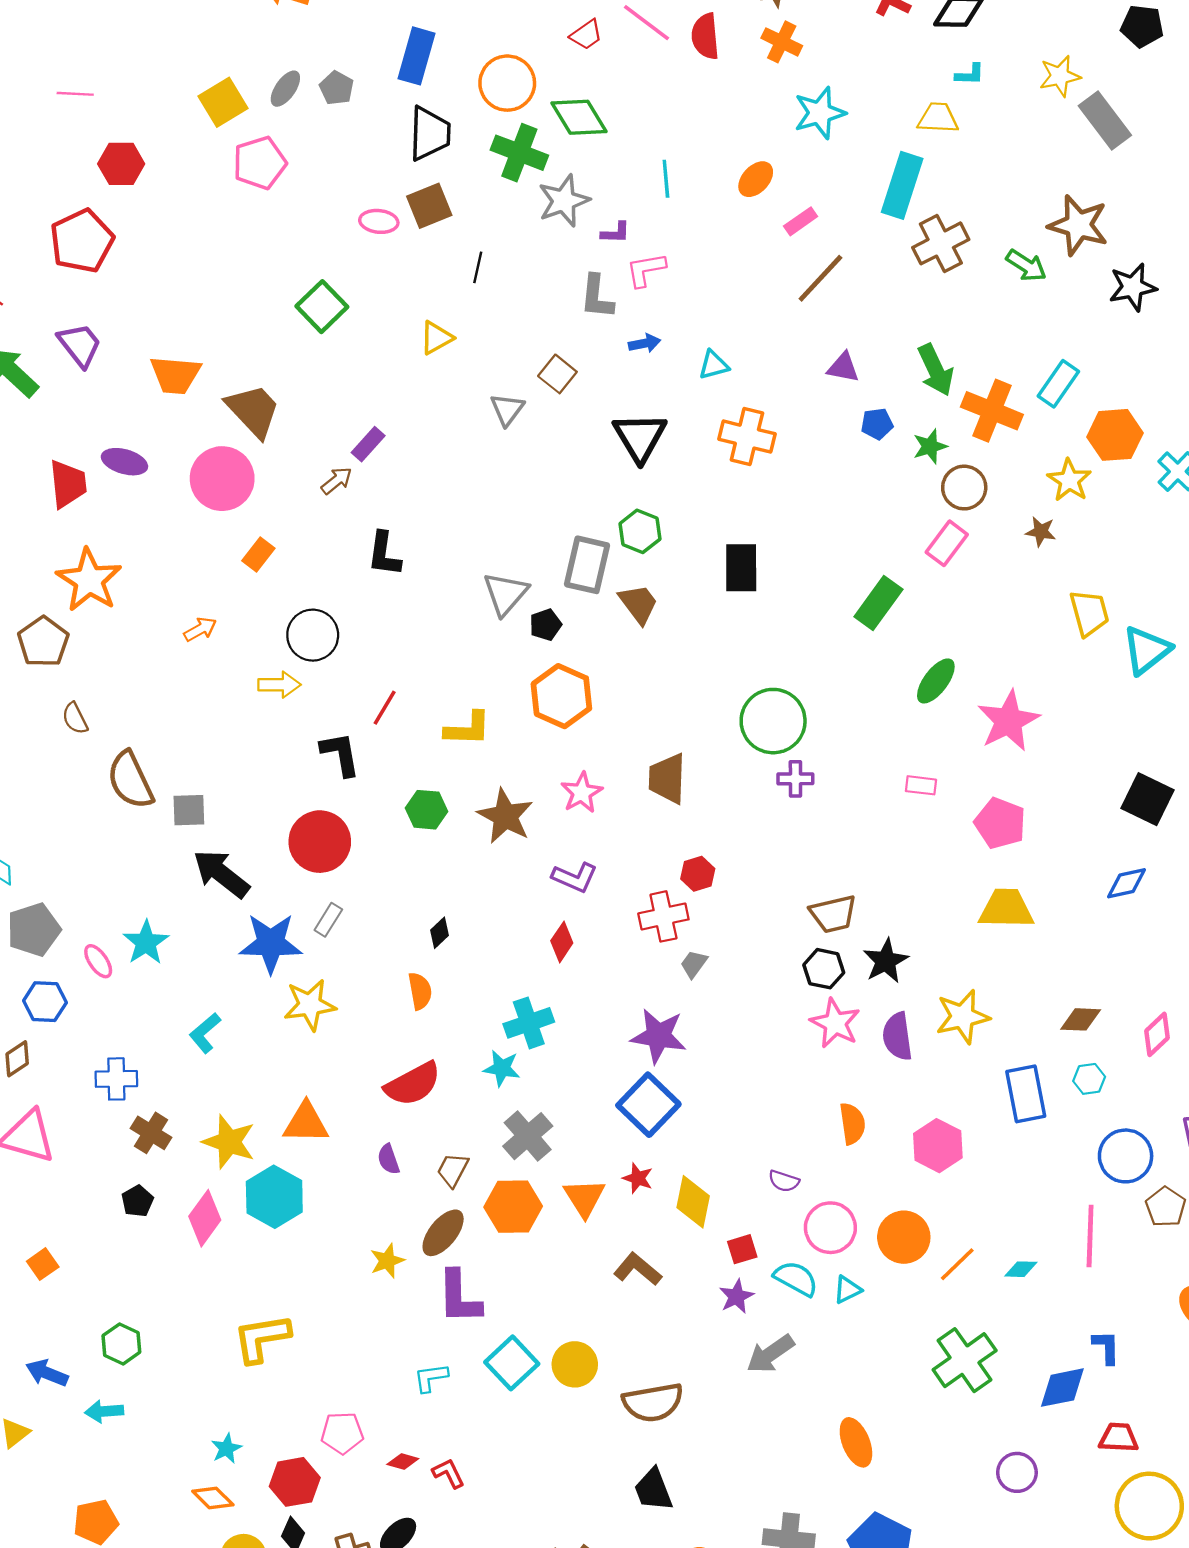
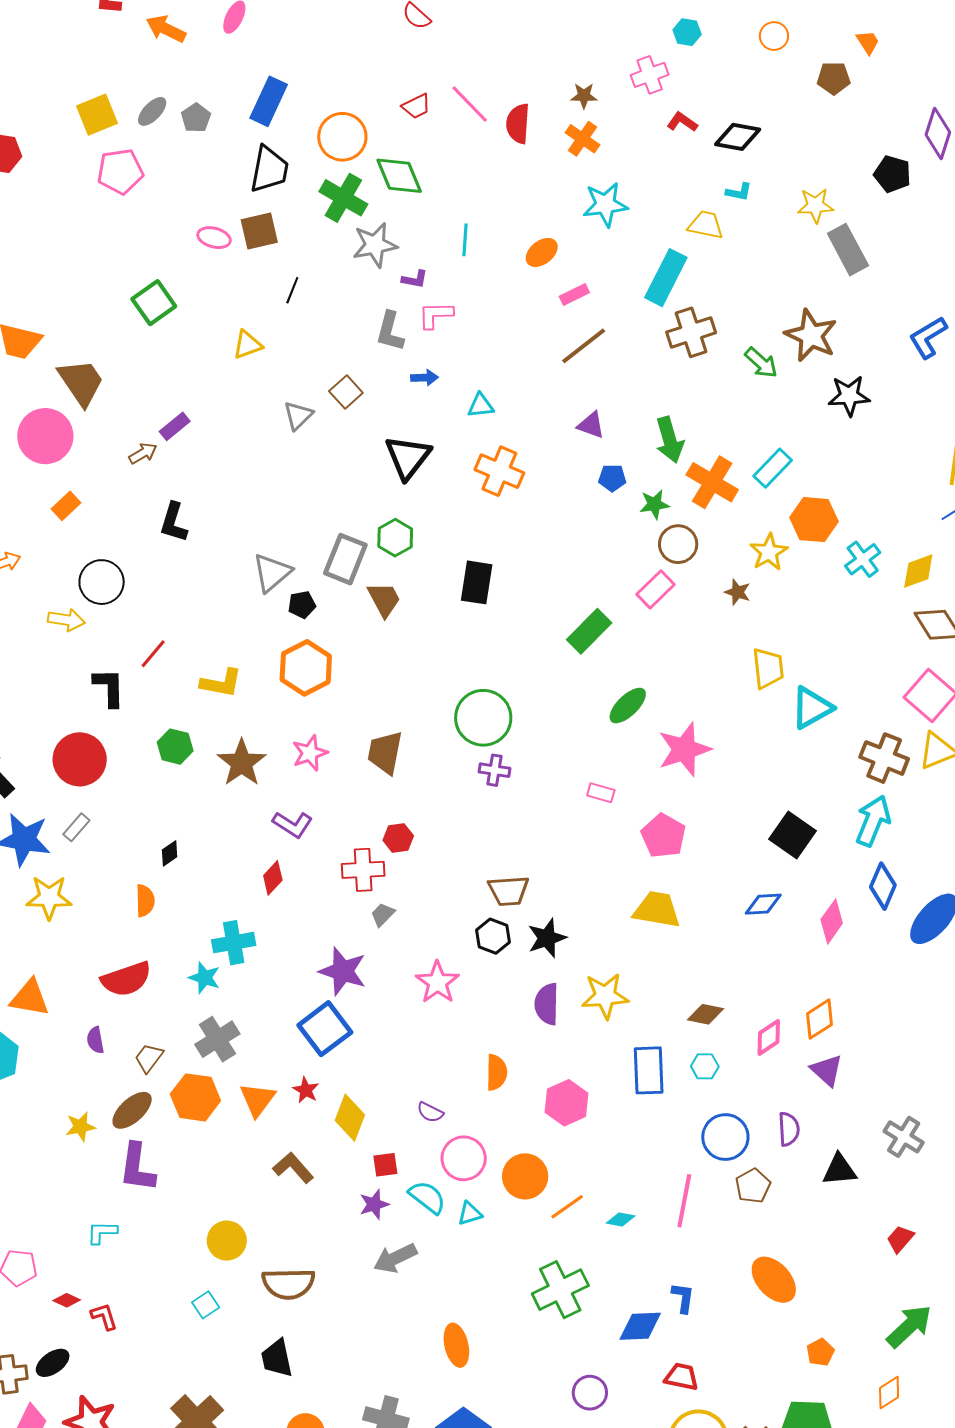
pink star: (835, 1023) -> (437, 982), moved
cyan square: (512, 1363) -> (206, 1305), moved, size x0.6

